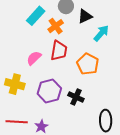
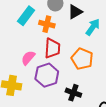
orange cross: (56, 26) -> (47, 24), turned -35
purple hexagon: (49, 91) -> (47, 75), moved

